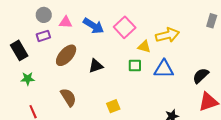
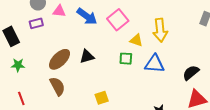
yellow arrow: (167, 35) -> (160, 30), turned 95
brown ellipse: (66, 55) -> (60, 59), moved

